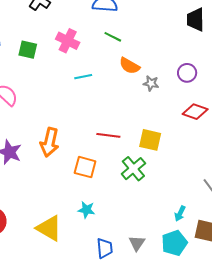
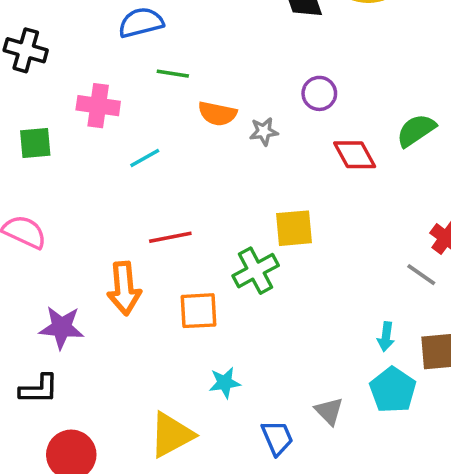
red diamond: (195, 112) -> (355, 155), turned 60
red line: (108, 135) -> (170, 237), moved
green cross: (133, 169) -> (256, 271), moved, turned 30
yellow triangle: (49, 228) -> (171, 435), turned -40

